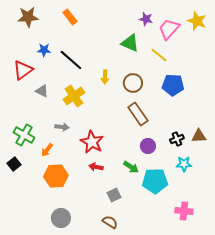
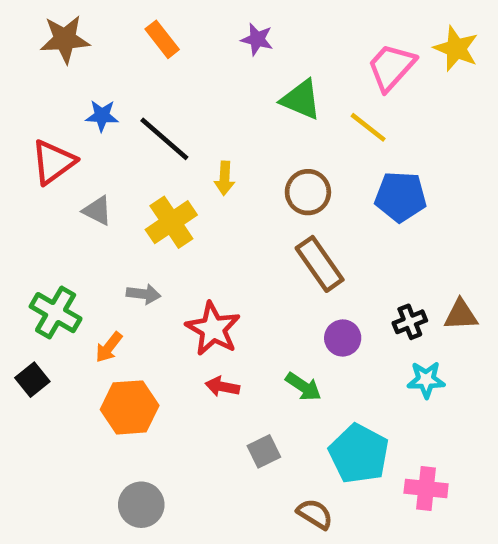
purple star: (146, 19) -> (257, 39), moved
yellow arrow: (105, 77) -> (225, 178), moved
cyan pentagon: (155, 181) -> (359, 454), moved, turned 30
brown semicircle: (110, 222) -> (315, 514), moved

